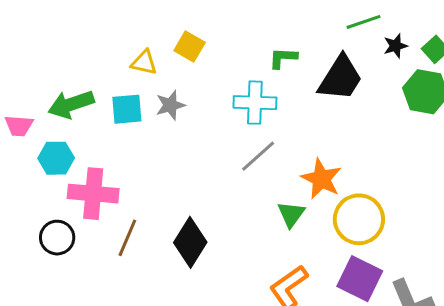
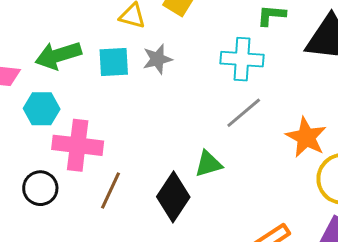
green triangle: (291, 214) -> (208, 164), moved, turned 36

